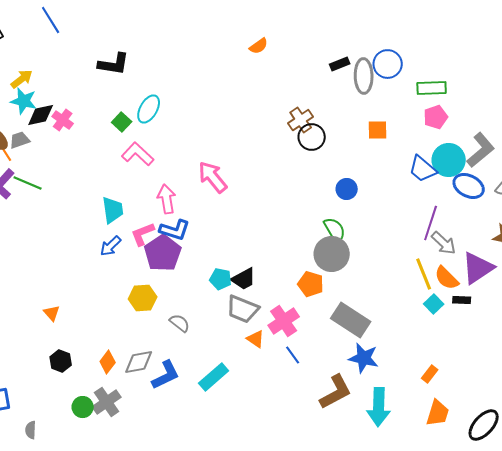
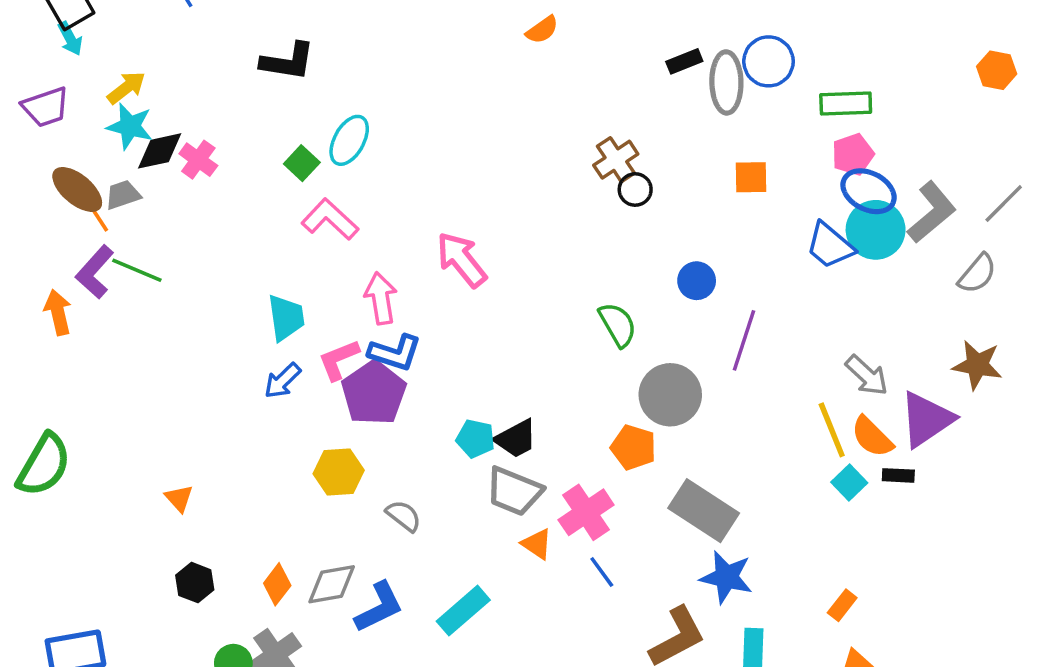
black circle: (312, 137) -> (635, 189), size x0.7
blue ellipse: (469, 186) -> (869, 191), moved
purple line: (431, 223) -> (744, 340), moved
green semicircle: (335, 230) -> (618, 325), moved

